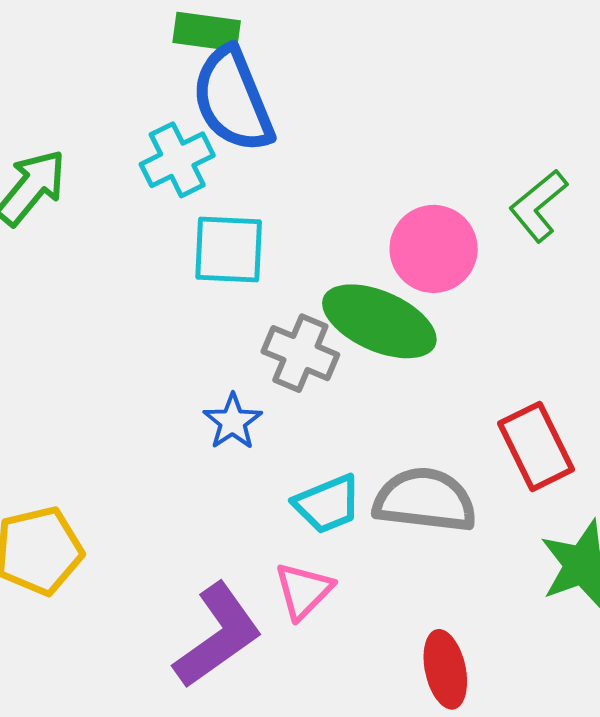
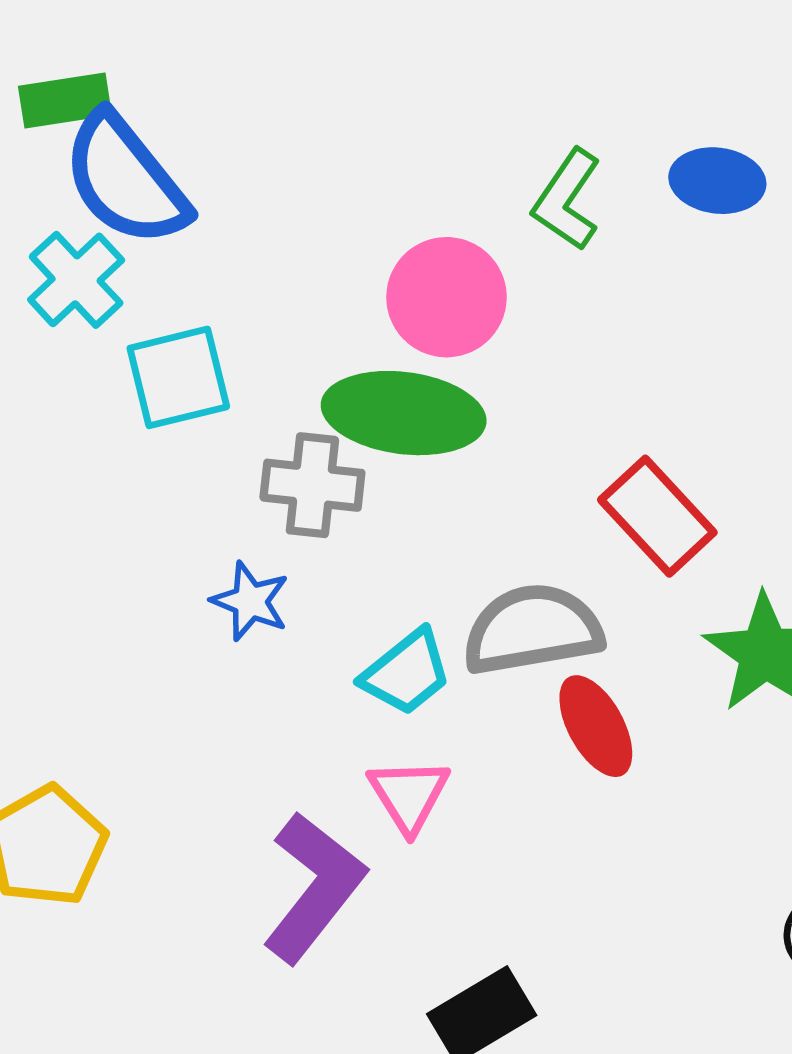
red ellipse: (445, 669) -> (596, 726), moved

